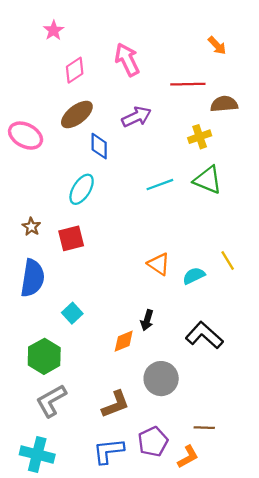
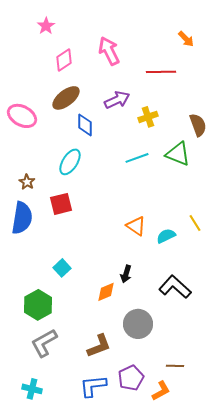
brown semicircle: (224, 104) -> (198, 125), moved, turned 75
yellow cross: (200, 137) -> (148, 117), moved
brown star: (31, 227) -> (27, 182), moved
blue semicircle: (33, 278) -> (22, 218), moved
cyan cross: (37, 454) -> (32, 389), size x0.7

